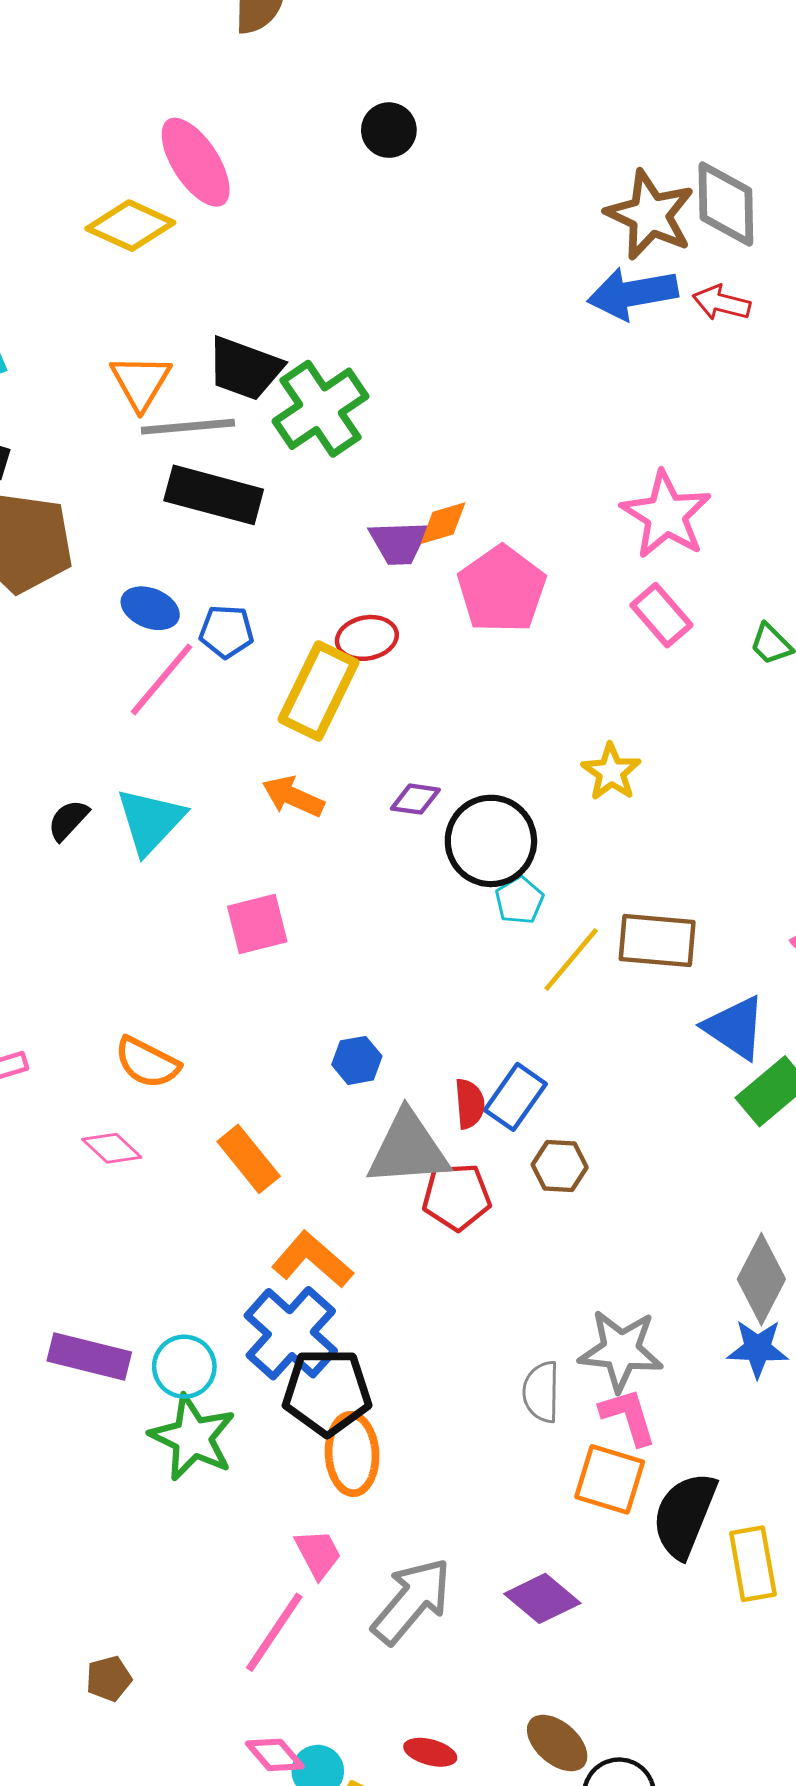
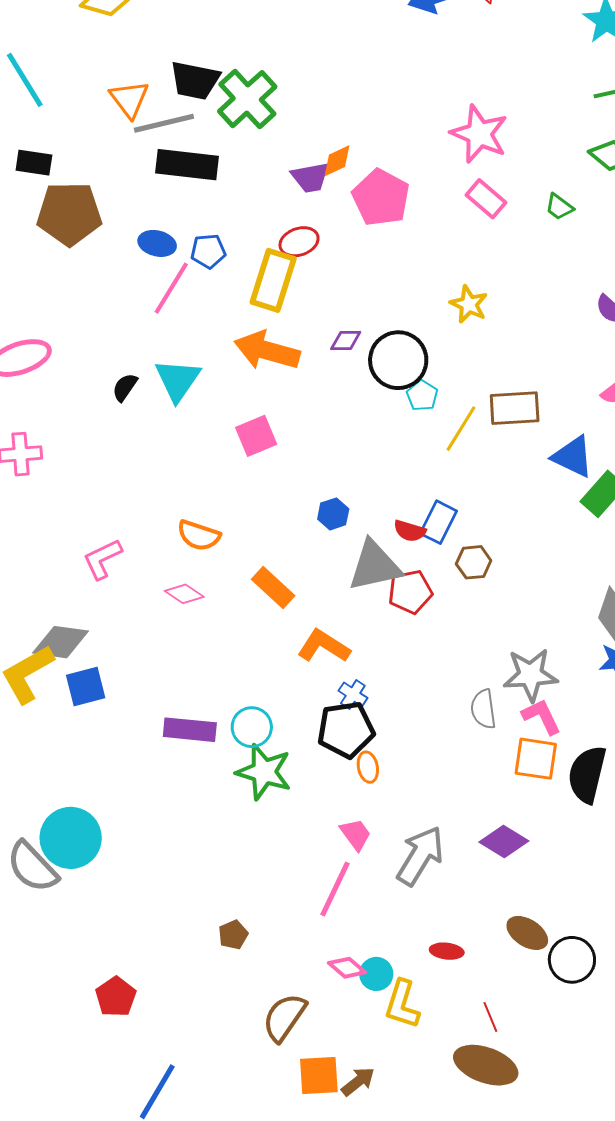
orange arrow: (293, 796) -> (267, 351), size x1.6
red semicircle: (470, 1104) -> (410, 531), turned 120
blue cross: (291, 1333) -> (353, 694), moved, size x0.5
orange ellipse: (352, 1454) -> (368, 767), size x0.6

